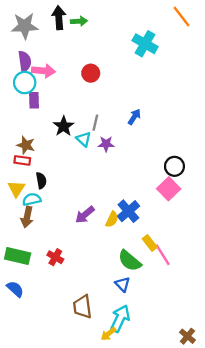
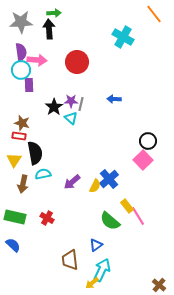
black arrow: (59, 18) -> (49, 29), moved
green arrow: (79, 21) -> (54, 13), moved
red circle: (91, 73) -> (77, 62), size x1.5
blue arrow: (134, 117) -> (114, 99), turned -120
purple star: (106, 144) -> (71, 101), moved
black semicircle: (41, 180) -> (35, 153), size x1.6
cyan semicircle: (32, 199) -> (43, 174), moved
blue triangle: (123, 284) -> (96, 245), moved, turned 40

